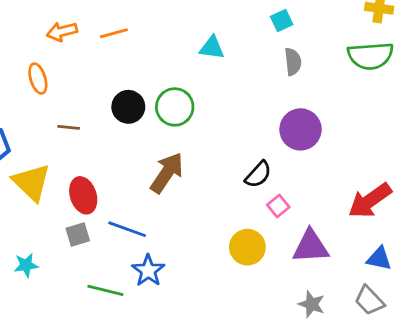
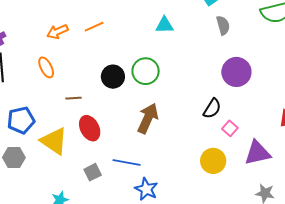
red ellipse: (83, 195) -> (90, 128), moved

